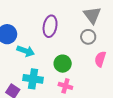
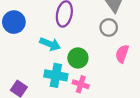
cyan arrow: (26, 51) -> (50, 44), moved
cyan cross: (33, 79) -> (56, 75), moved

